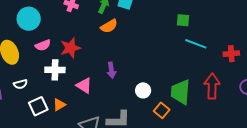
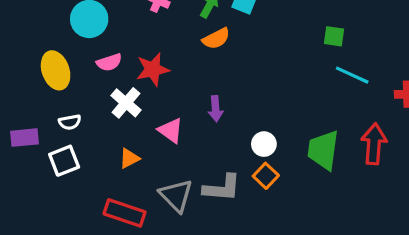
white cross: (55, 70) -> (126, 103), turned 36
white square: (38, 106) -> (64, 161), moved
orange square: (162, 110) -> (266, 176), moved

